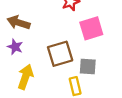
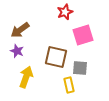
brown arrow: (19, 23) -> (20, 30), turned -54
brown square: (60, 54) -> (56, 57), turned 30

